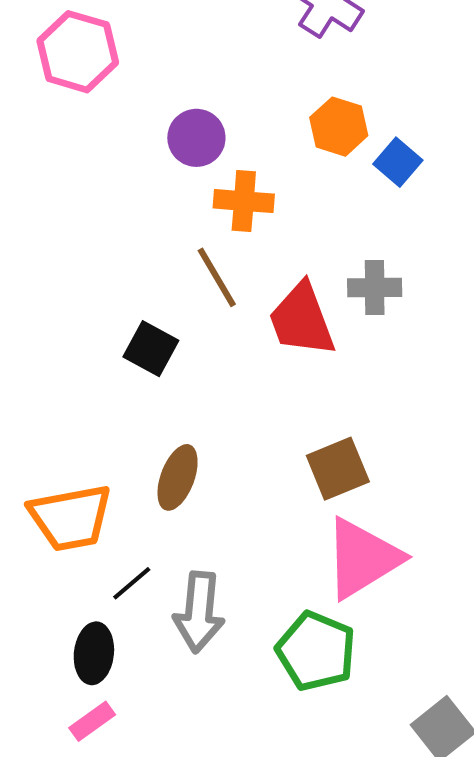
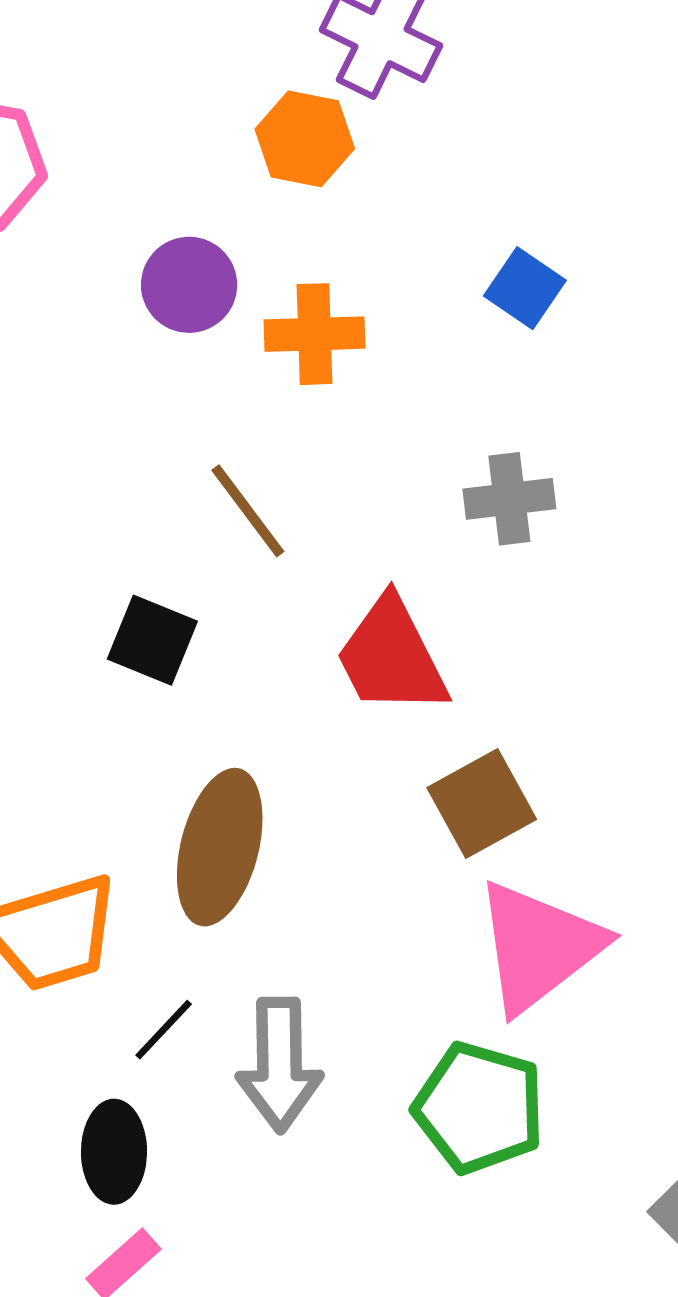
orange hexagon: (339, 127) -> (305, 139), moved
orange cross: (244, 201) -> (314, 334), moved
red trapezoid: (302, 320) -> (391, 657), moved
brown ellipse: (178, 477) -> (220, 847), size x1.4

